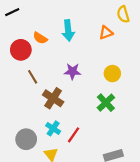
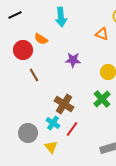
cyan arrow: (68, 30) -> (61, 17), moved
orange triangle: (106, 33) -> (102, 34), turned 40
purple star: (72, 71) -> (73, 60), moved
brown cross: (53, 98) -> (64, 104), moved

